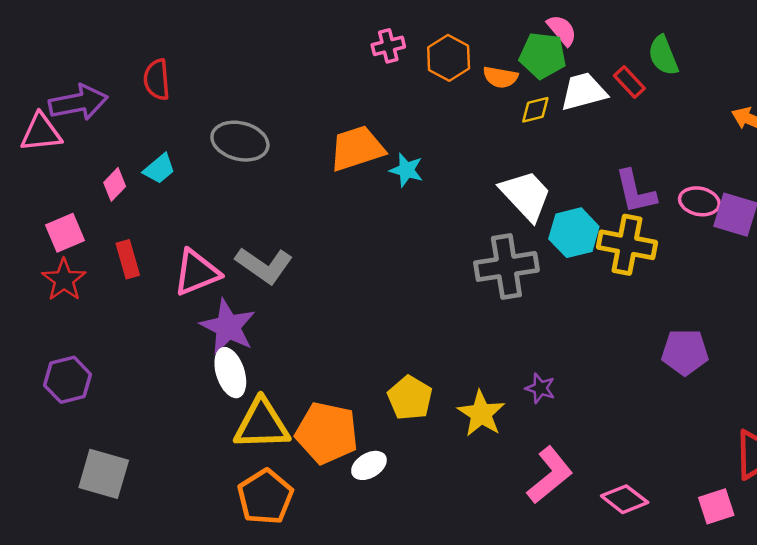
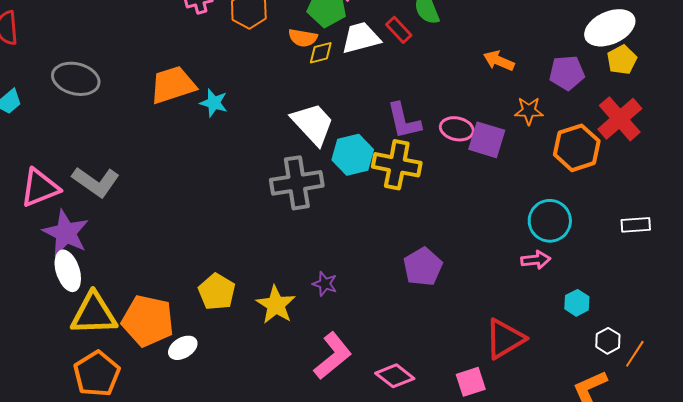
orange semicircle: (500, 77) -> (303, 38), moved
purple pentagon: (685, 352) -> (423, 267), moved, turned -30

